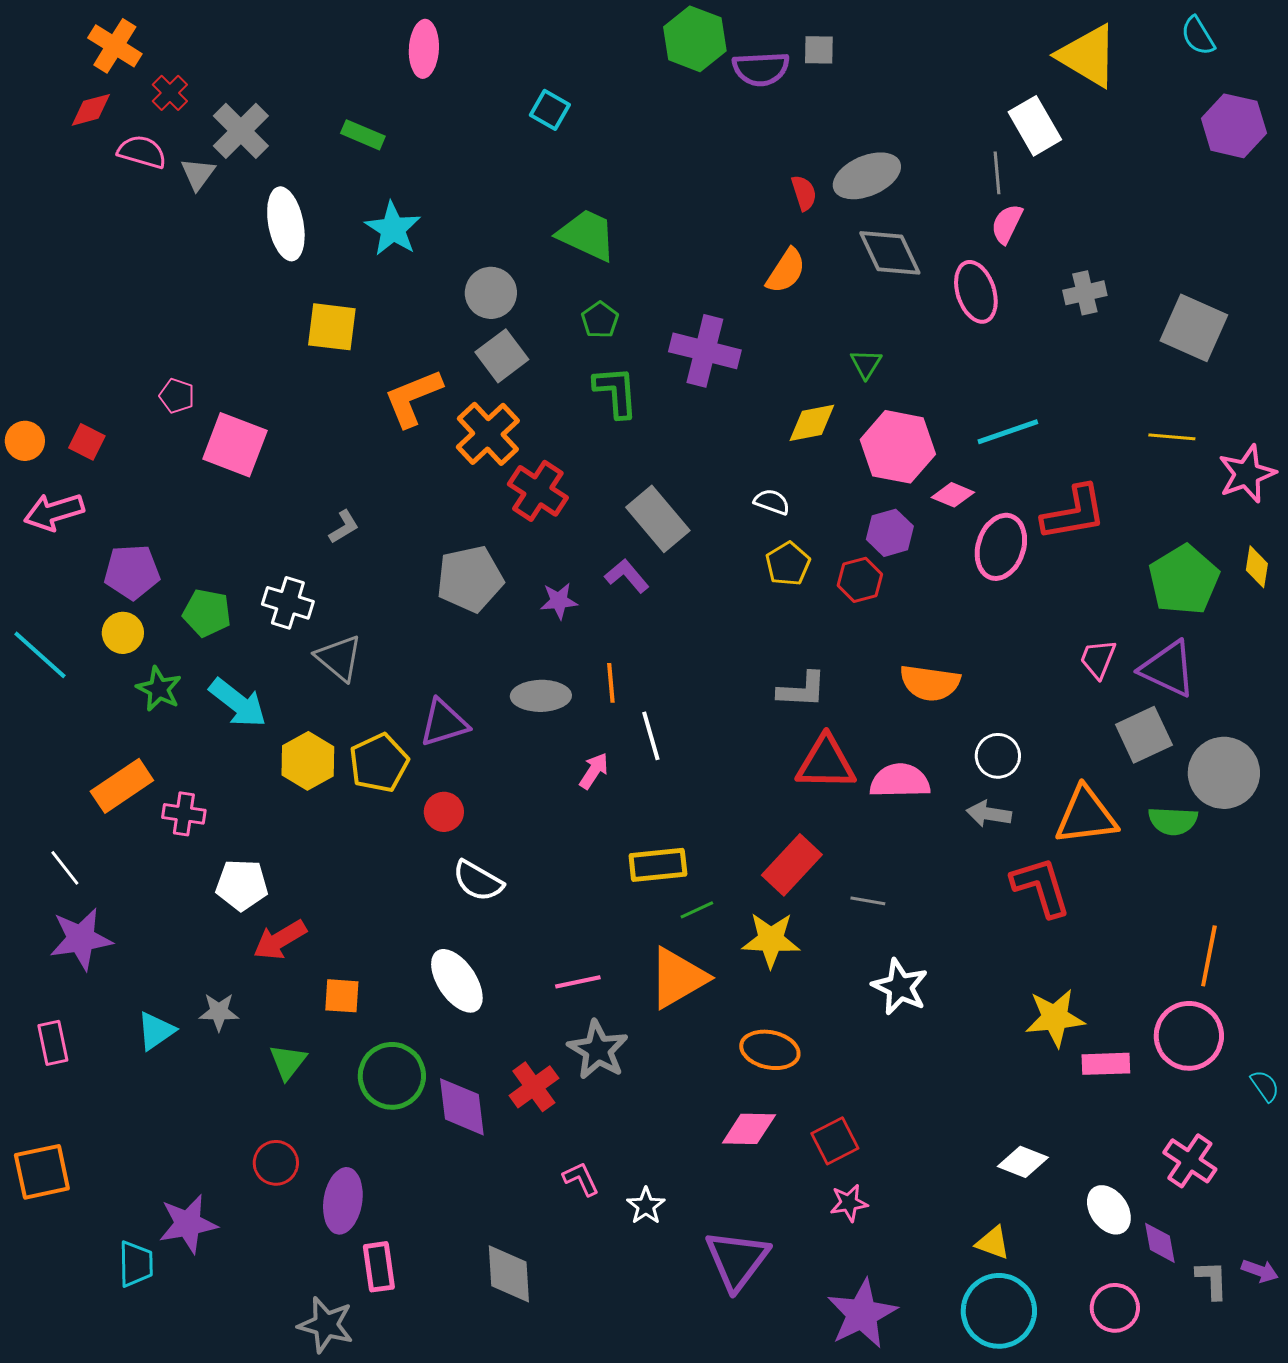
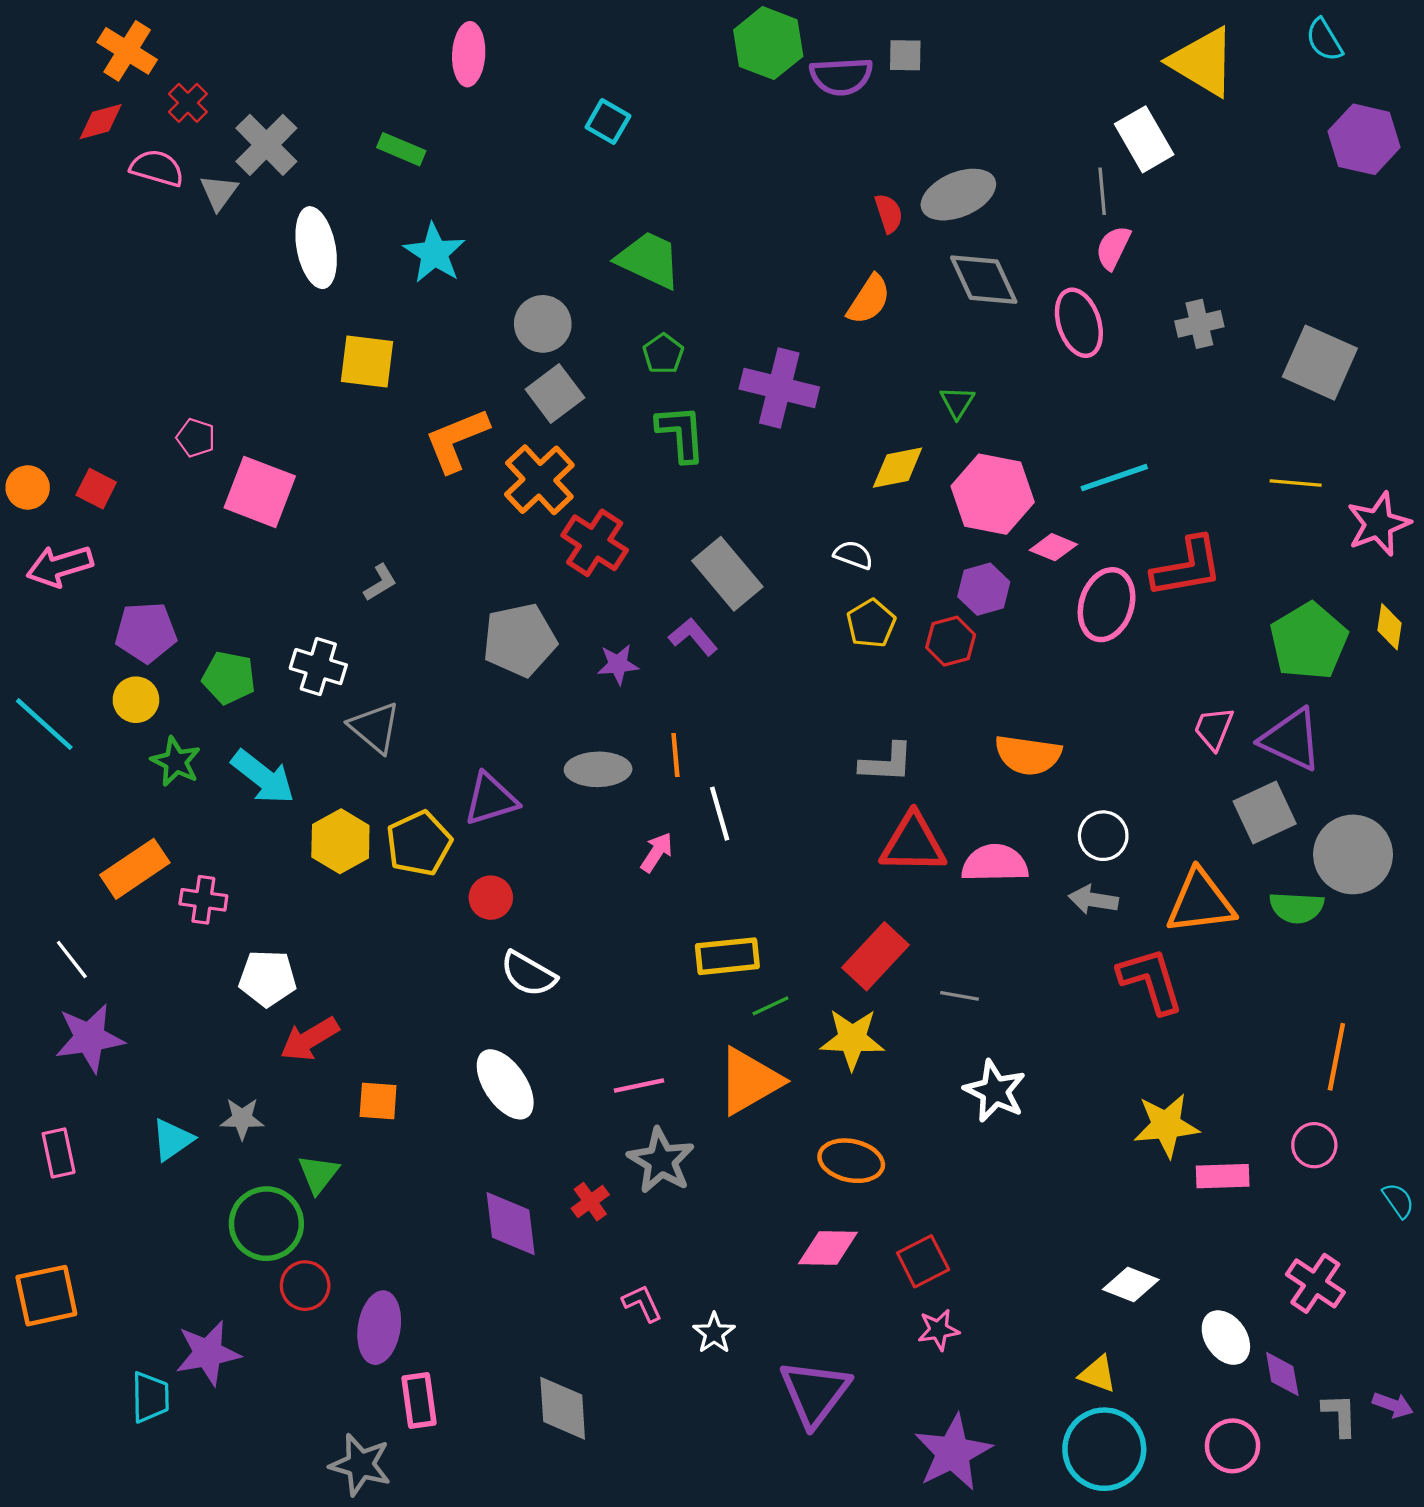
pink circle: (1189, 1036) -> (1314, 1145), size x0.6
green circle: (392, 1076) -> (266, 1224), moved
red cross: (534, 1087) -> (590, 1202), size x0.7

